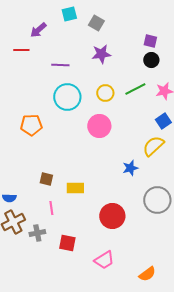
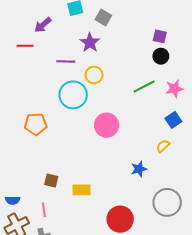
purple star: (101, 54) -> (90, 43), moved, turned -30
yellow circle: (105, 93) -> (94, 75), moved
yellow semicircle: (153, 146) -> (163, 146), size x0.6
pink line: (51, 208) -> (44, 210), moved

